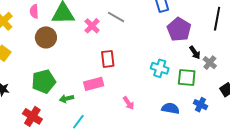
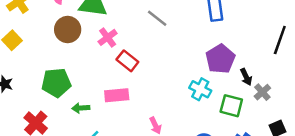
pink cross: (92, 26) -> (108, 37), moved
purple pentagon: (179, 29) -> (220, 59), moved
red rectangle: (108, 59) -> (127, 61), moved, turned -54

